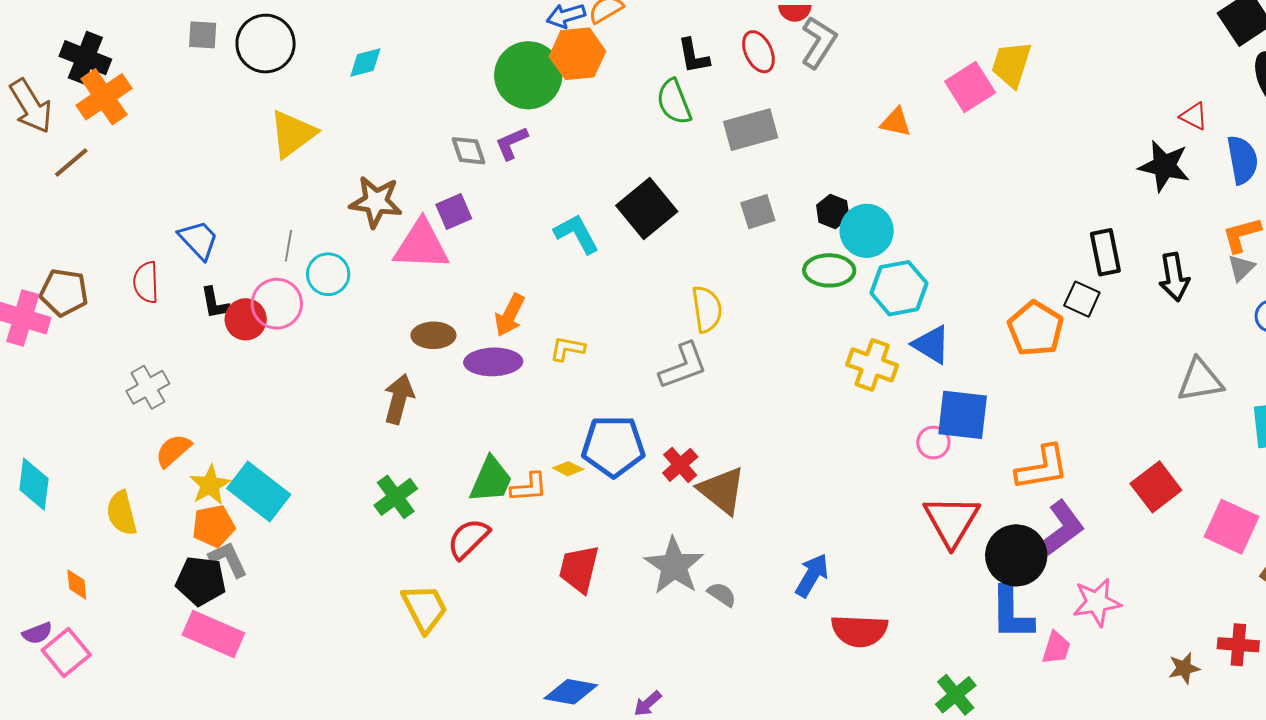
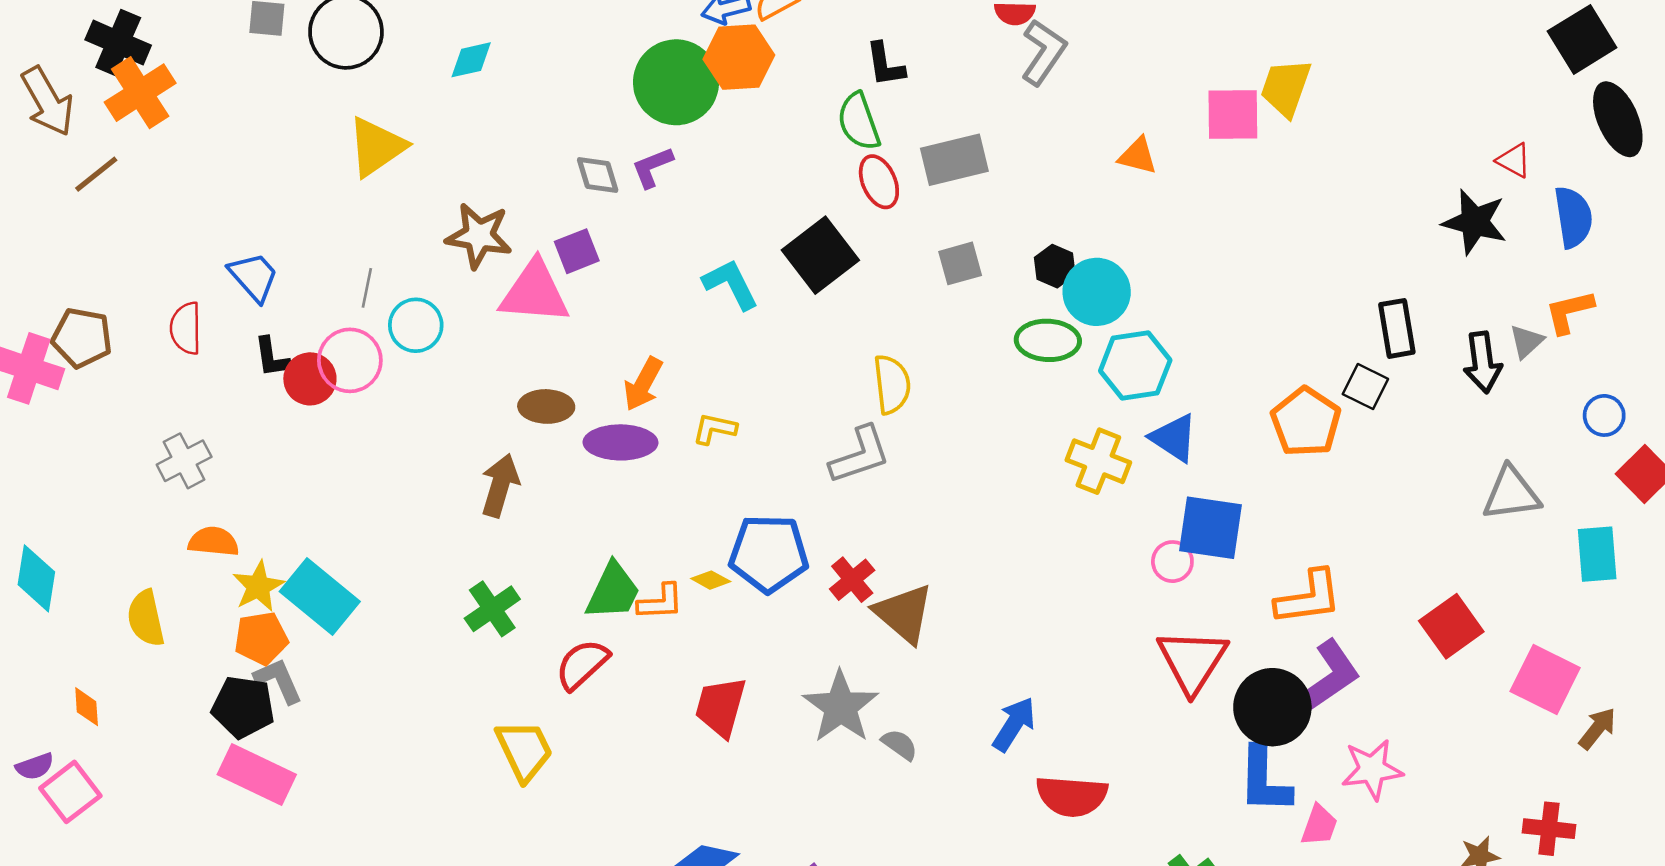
red ellipse: (758, 52) -> (879, 182), moved
pink square: (970, 87) -> (1233, 114), turned 30
gray triangle: (1241, 268) -> (1526, 341), moved
orange semicircle: (173, 451) -> (213, 542), turned 45

